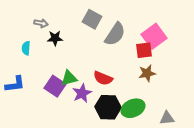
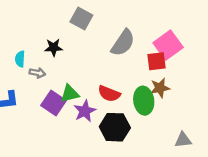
gray square: (92, 19) -> (81, 19), moved
gray arrow: (41, 23) -> (37, 73), moved
green ellipse: (133, 108) -> (144, 101), moved, turned -75

